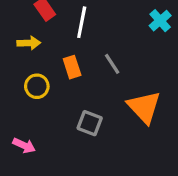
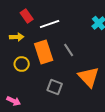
white line: (82, 22) -> (50, 24), turned 60
orange rectangle: (72, 67) -> (44, 52), size x1.6

